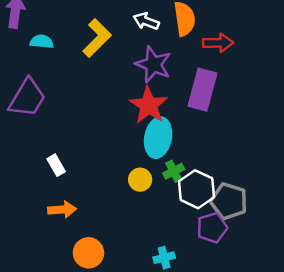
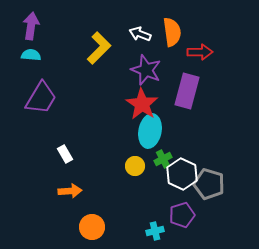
cyan semicircle: (42, 42) -> (31, 55), moved
purple pentagon: (212, 228) -> (182, 215), moved

